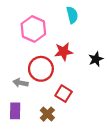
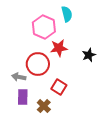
pink hexagon: (33, 29) -> (44, 27), moved
purple rectangle: (15, 111) -> (23, 97), moved

